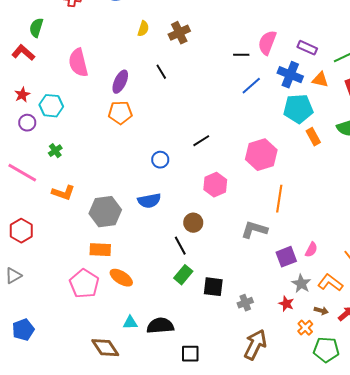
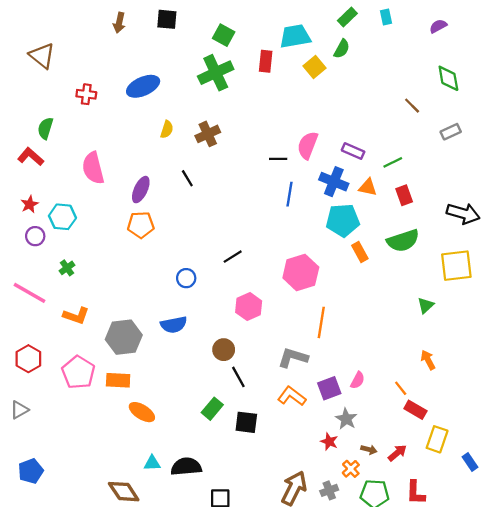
blue line: (251, 86) -> (289, 194), turned -40
black line: (180, 246) -> (238, 377), moved
orange L-shape: (330, 283) -> (292, 396), moved
pink pentagon: (84, 284) -> (78, 372), moved
gray cross: (245, 303) -> (329, 490), moved

